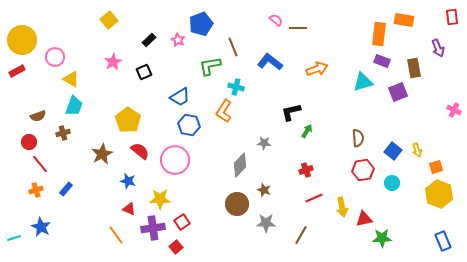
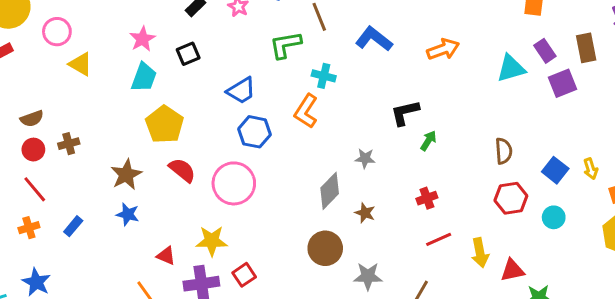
purple rectangle: (382, 61) -> (545, 51), moved, turned 35
cyan trapezoid: (74, 106) -> (144, 77), moved
red circle: (29, 142) -> (33, 150), moved
blue star: (128, 181) -> (128, 214), moved
brown star: (264, 190) -> (365, 213), moved

